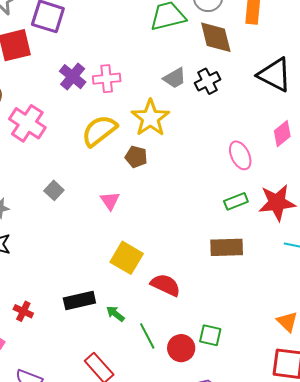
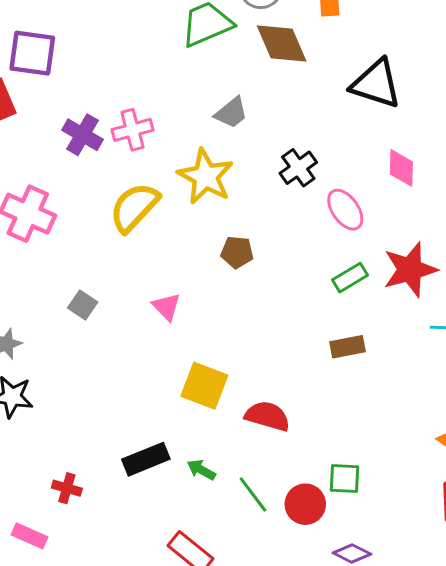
black cross: (208, 81) -> (298, 168), moved
pink diamond: (282, 134) -> (401, 168), turned -40
brown pentagon: (136, 157) -> (237, 252), moved
brown rectangle: (227, 247) -> (348, 347), size x0.7

